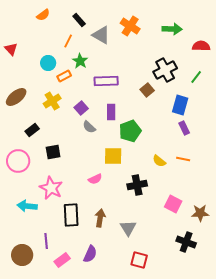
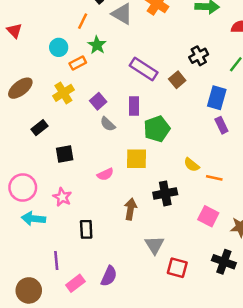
black cross: (165, 70) -> (199, 56), size x0.7
purple rectangle: (106, 81) -> (144, 69), moved, turned 35
orange line: (183, 159) -> (214, 178), moved
pink circle: (18, 161) -> (23, 187), moved
pink semicircle: (95, 179) -> (105, 174), moved
pink star: (51, 188) -> (62, 197), size x0.7
black rectangle: (71, 215) -> (86, 229), size x0.7
brown arrow: (100, 218) -> (130, 209), moved
brown circle: (22, 255) -> (29, 290), moved
red square: (139, 260) -> (177, 268), moved

